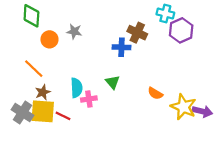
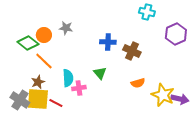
green diamond: (31, 16) -> (28, 43), moved, turned -55
purple hexagon: (181, 30) -> (176, 34), moved
brown cross: (137, 33) -> (132, 51), moved
orange line: (34, 69) -> (44, 61), moved
orange semicircle: (155, 93) -> (138, 83), turned -48

